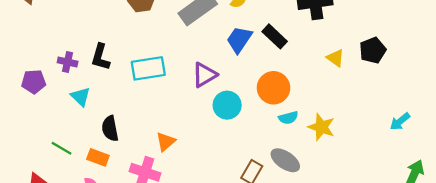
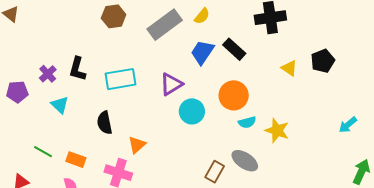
purple cross: (68, 62) -> (48, 74), turned 36
black semicircle: (110, 129) -> (105, 123), moved

